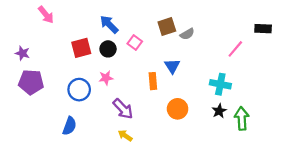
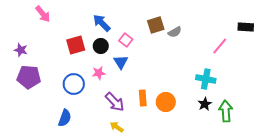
blue triangle: (172, 66) -> (121, 62), moved
orange rectangle: (153, 81) -> (143, 98), moved

